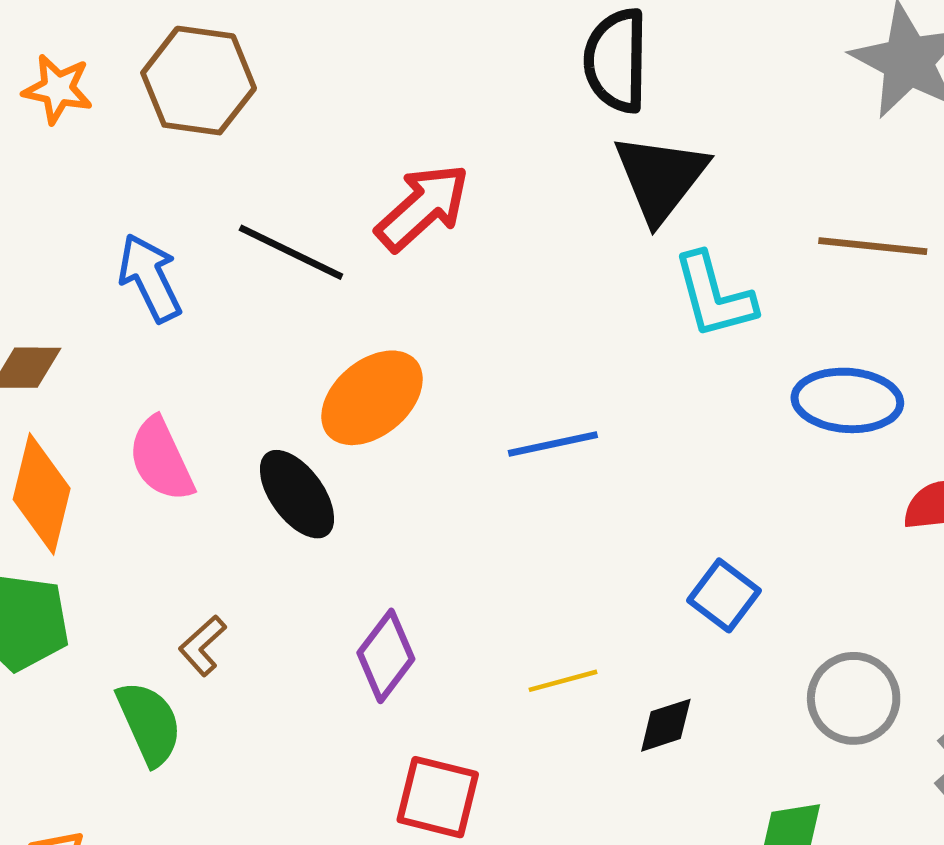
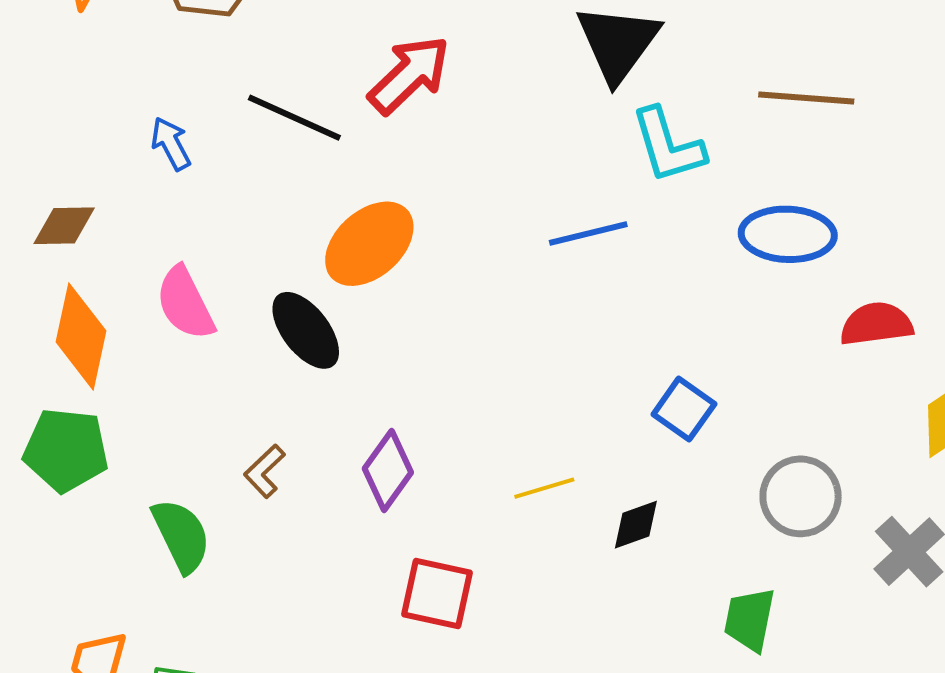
blue arrow: (150, 278) -> (171, 144), size x0.7
blue line: (553, 444) -> (588, 234), moved
brown L-shape: (203, 646) -> (265, 471), moved

